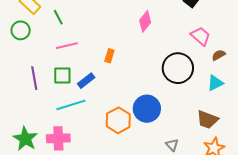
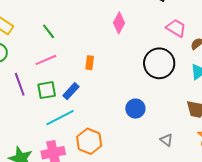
green line: (58, 17) -> (49, 31), moved
purple line: (34, 78) -> (20, 84), moved
blue circle: (147, 109) -> (135, 109), size x0.7
orange hexagon: (118, 120) -> (89, 141), moved

